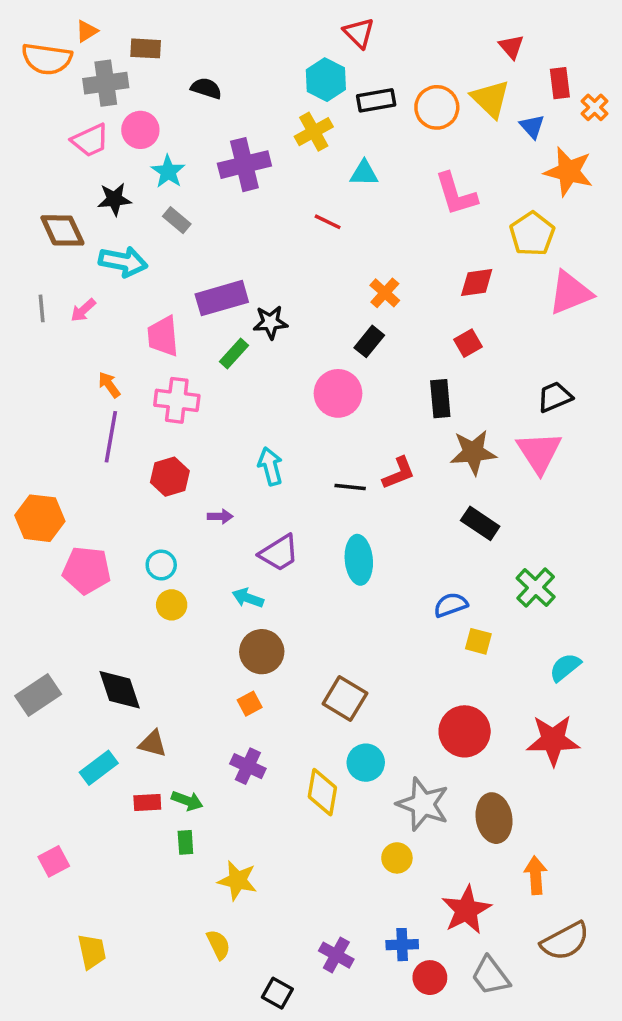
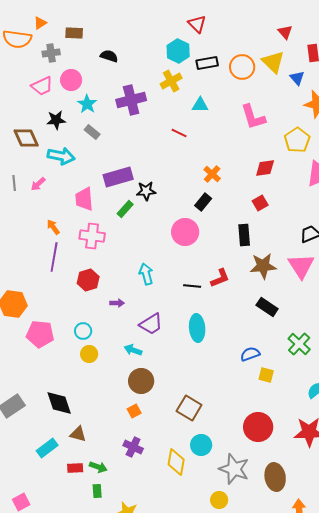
gray cross: (106, 83) -> (51, 53), size x0.7

